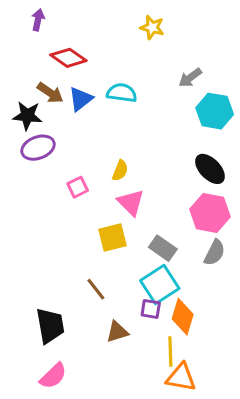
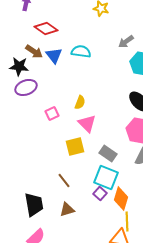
blue triangle: (81, 99) -> (54, 55), turned -30
cyan square: (160, 285) -> (106, 177), turned -35
purple square: (151, 309) -> (100, 193), turned 32
brown triangle: (117, 332) -> (67, 209), moved
yellow line: (170, 352) -> (127, 221), moved

